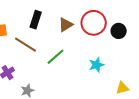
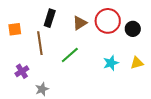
brown line: (26, 45) -> (40, 43), turned 50
yellow triangle: (122, 88) -> (137, 63), moved

